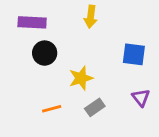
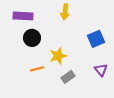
blue square: (134, 54) -> (96, 39), turned -30
orange line: (52, 109) -> (37, 69), moved

